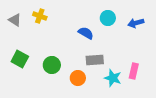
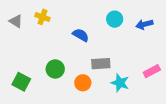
blue semicircle: (86, 33) -> (81, 35), moved
green square: (20, 59) -> (21, 82), moved
pink rectangle: (134, 71) -> (152, 71), moved, turned 49

